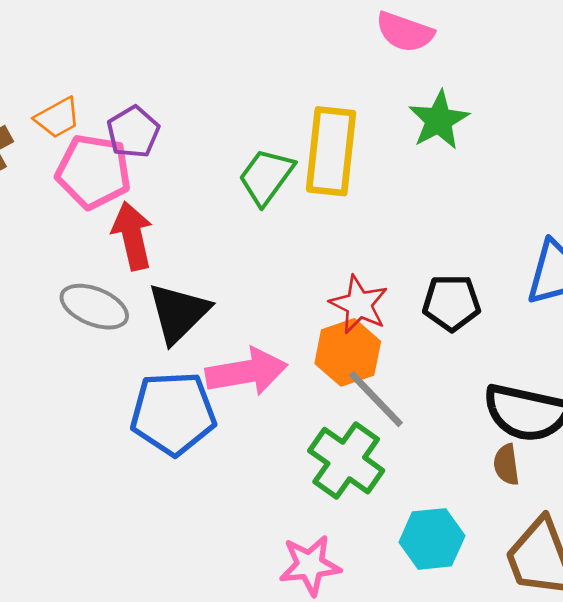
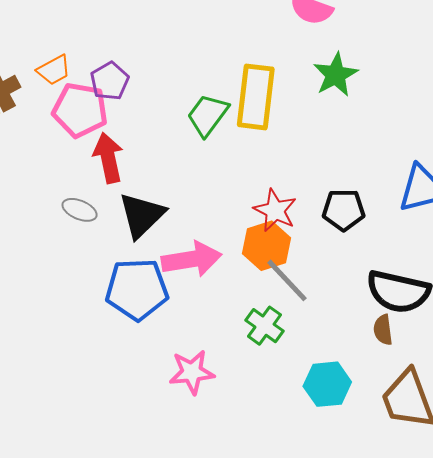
gray ellipse: (94, 307) -> (80, 210), size x0.7
green cross: (346, 461) -> (264, 326), size x0.7
pink star: (310, 565) -> (192, 372), moved

